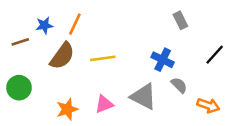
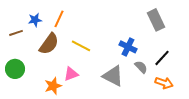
gray rectangle: (180, 20) -> (156, 20), moved, size x1.5
black line: (215, 55) -> (162, 58), moved
yellow line: (103, 58) -> (81, 46), turned 36
pink triangle: (104, 104) -> (71, 74), moved

